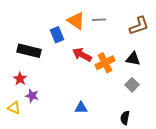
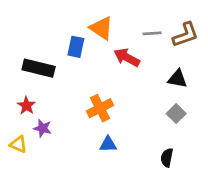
gray line: (99, 20) -> (152, 33), moved
blue rectangle: (57, 35) -> (76, 47), turned 35
red arrow: (82, 55) -> (127, 57), moved
orange cross: (105, 63) -> (100, 108), moved

